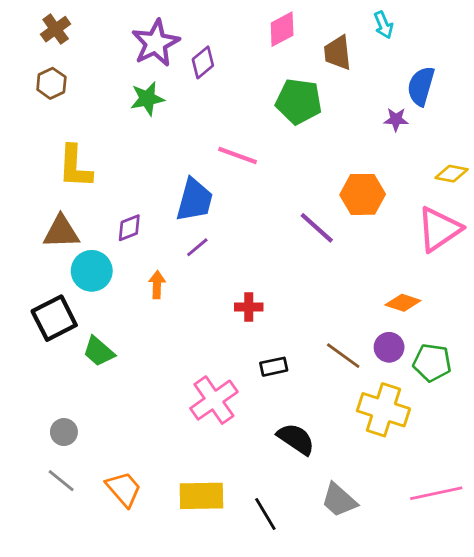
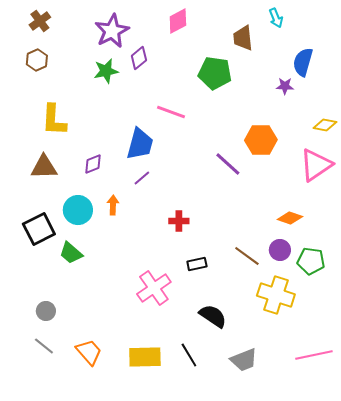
pink diamond: (282, 29) -> (178, 21), moved
purple diamond: (203, 62) -> (139, 58), moved
cyan circle: (92, 271) -> (78, 210), moved
gray trapezoid: (339, 500) -> (244, 360), turned -64
black line: (265, 514) -> (189, 355), moved

